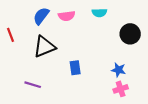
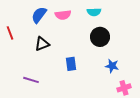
black circle: (130, 34) -> (100, 37), moved
black triangle: (44, 47) -> (42, 44), size x0.7
pink cross: (121, 89) -> (124, 88), moved

